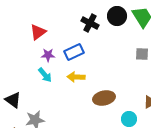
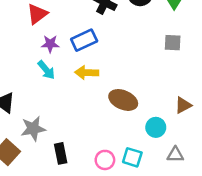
brown ellipse: (104, 98) -> (123, 100), turned 35

